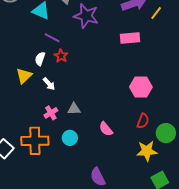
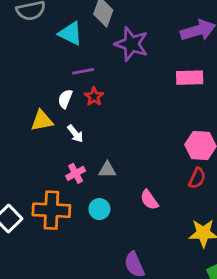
purple line: (52, 38) -> (83, 71), turned -42
yellow triangle: (24, 76) -> (42, 121), turned 30
red semicircle: (143, 121) -> (197, 178), moved

